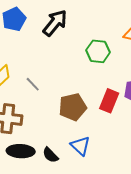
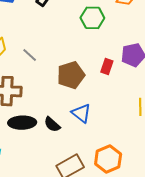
red rectangle: (109, 101) -> (107, 66), size x0.7

